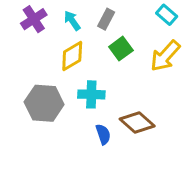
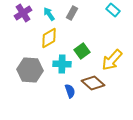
green square: (121, 49) -> (82, 51), moved
yellow arrow: (165, 56) -> (112, 60), moved

